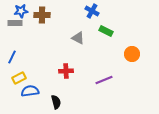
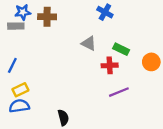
green rectangle: (106, 31) -> (121, 49), moved
red cross: (66, 71) -> (110, 65), moved
blue semicircle: (30, 91) -> (19, 106), moved

